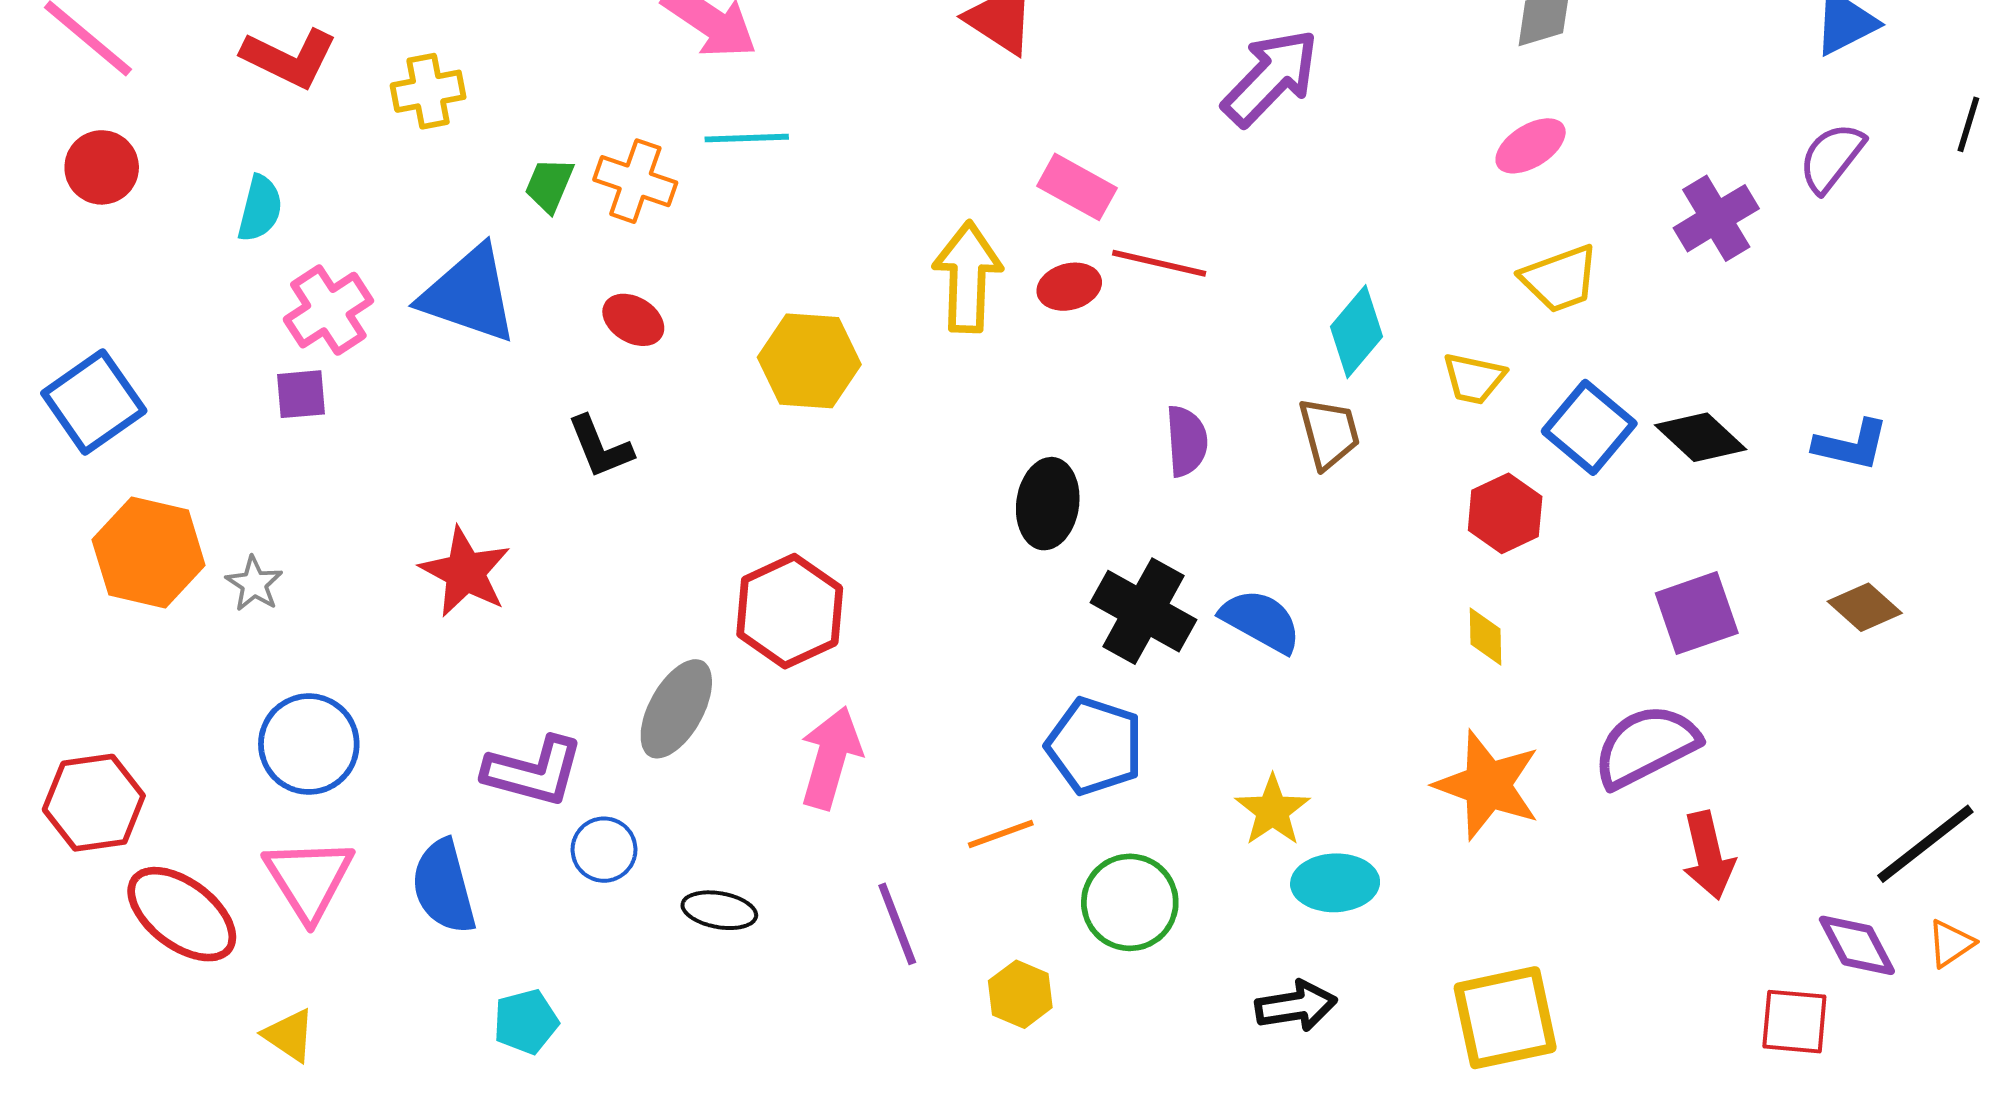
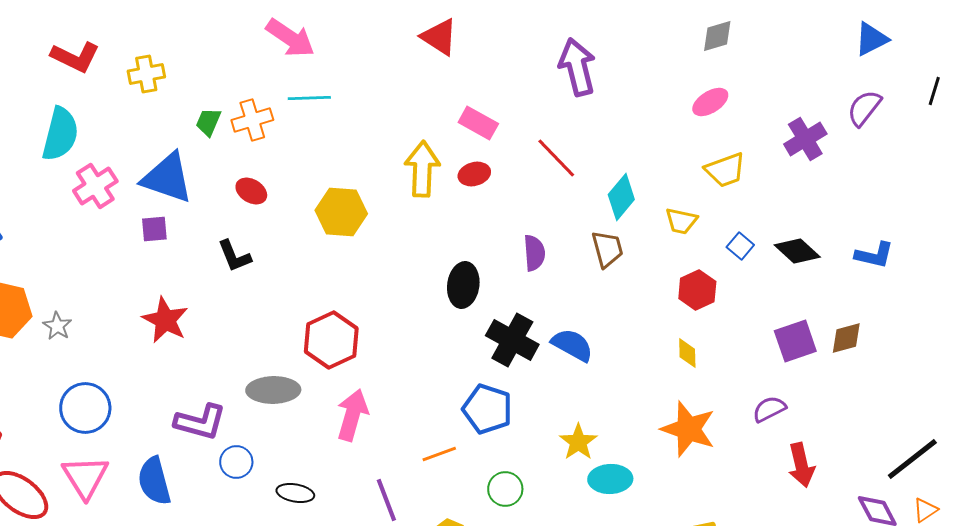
purple arrow: (1271, 77) -> (577, 67), turned -58
orange cross: (635, 181) -> (252, 120), turned -36
cyan semicircle: (260, 208) -> (60, 134), size x1.6
red line: (1159, 263) -> (556, 158), moved, turned 33
purple square: (301, 394) -> (154, 229), moved
blue square: (1589, 427) -> (740, 246), size x0.6
brown diamond: (1865, 607) -> (846, 338), moved, turned -57
gray ellipse: (676, 709) -> (273, 390), turned 60
purple semicircle: (1646, 746) -> (769, 409), size x0.6
green circle: (1130, 902) -> (505, 489), size x0.7

